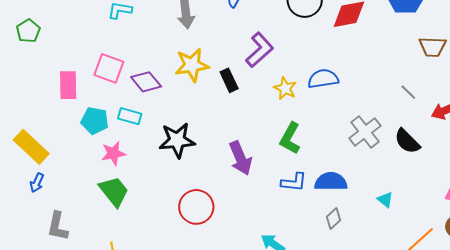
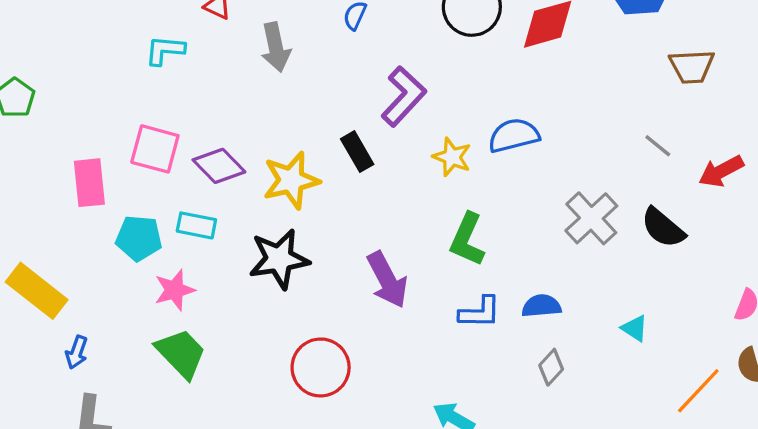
yellow star: (192, 65) -> (291, 180), moved
blue semicircle: (331, 182) -> (541, 306), size x0.7
blue arrow: (37, 183) -> (77, 352), moved

